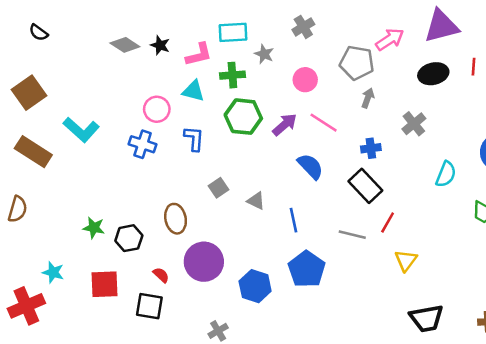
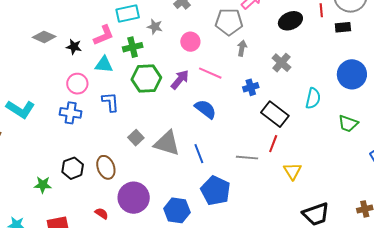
black star: (160, 45) -> (74, 47), moved
black rectangle: (365, 186) -> (275, 114), moved
gray triangle: (256, 201) -> (167, 143), size x1.8
black hexagon: (129, 238) -> (73, 168), moved

